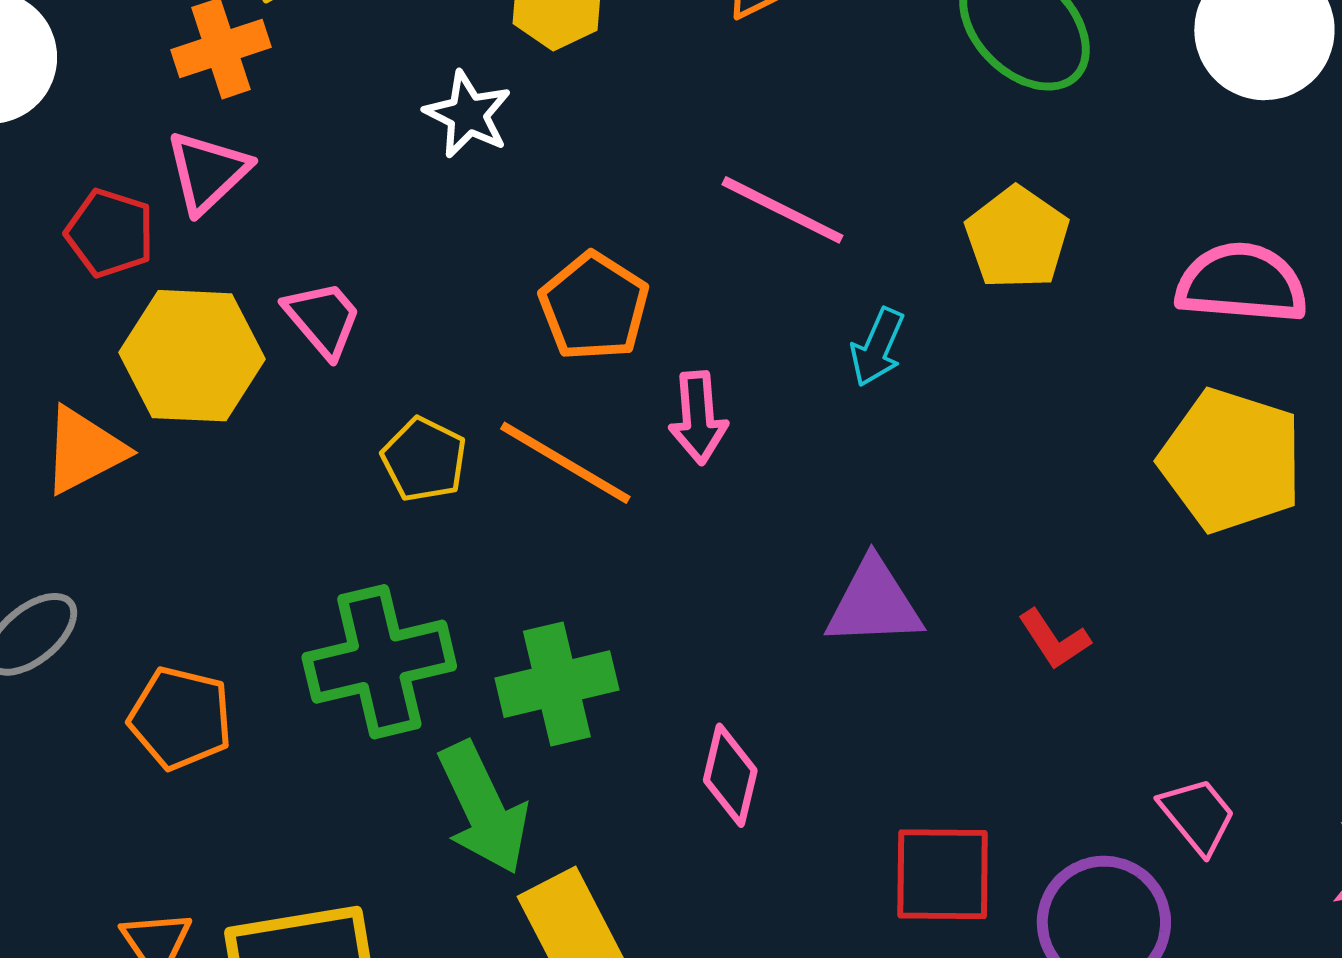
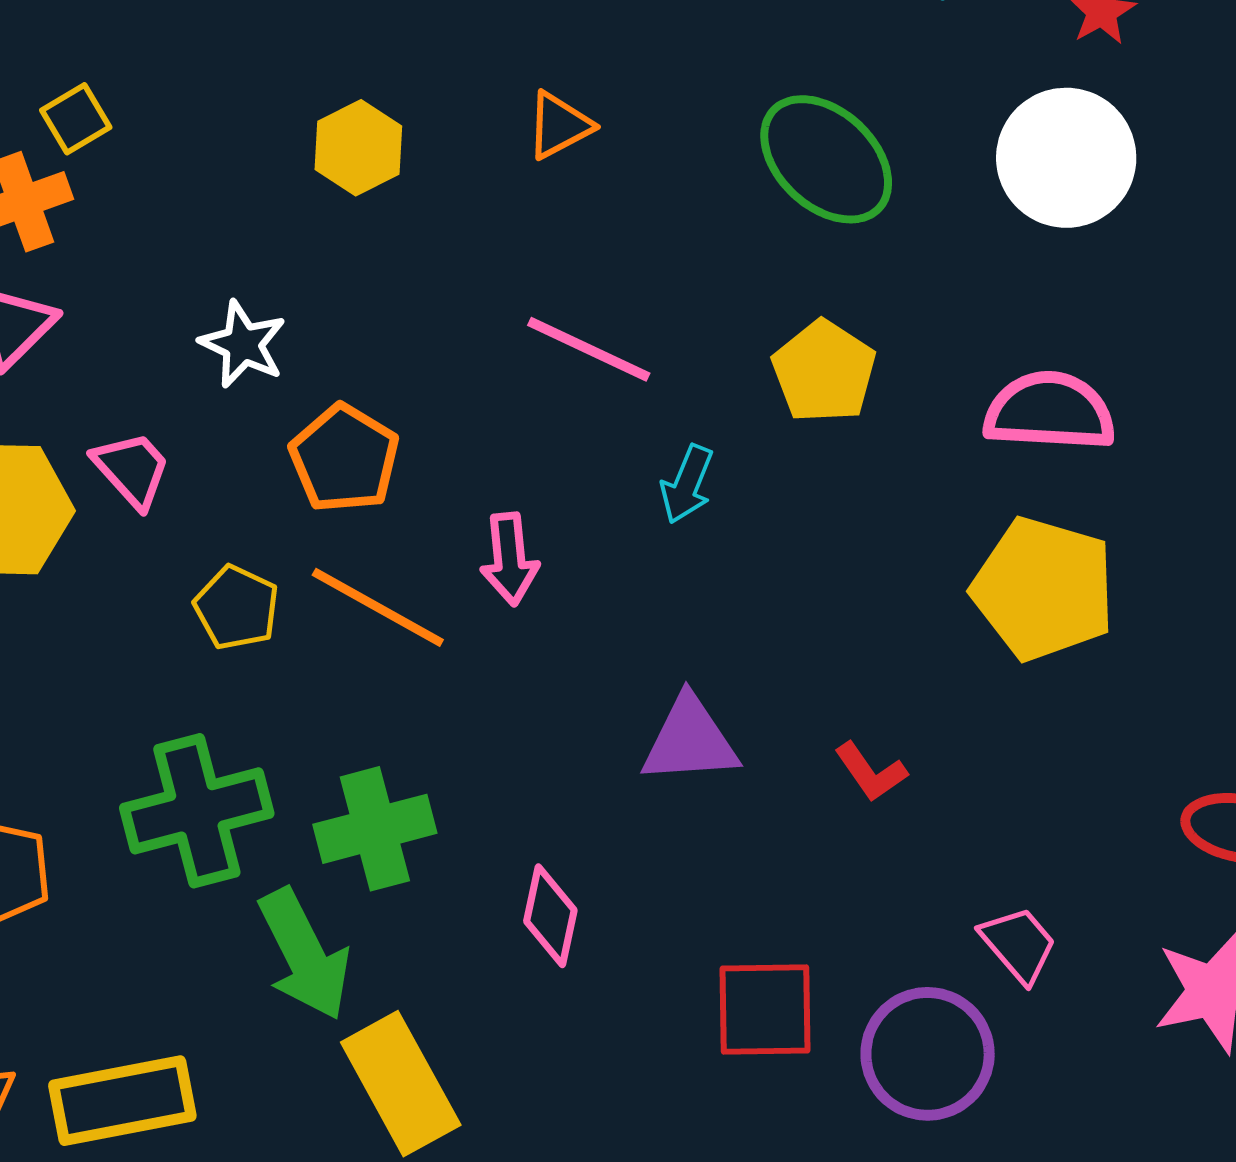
white star: (468, 114) -> (243, 344), moved
orange pentagon: (594, 307) -> (344, 459), moved

